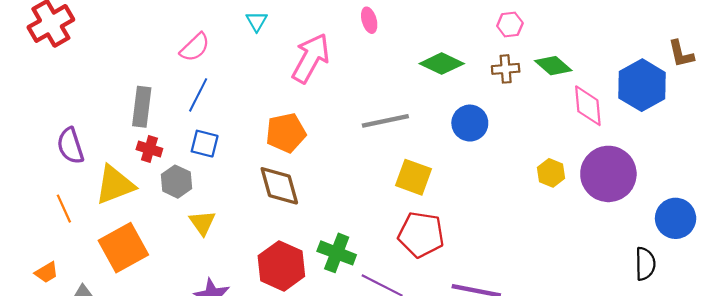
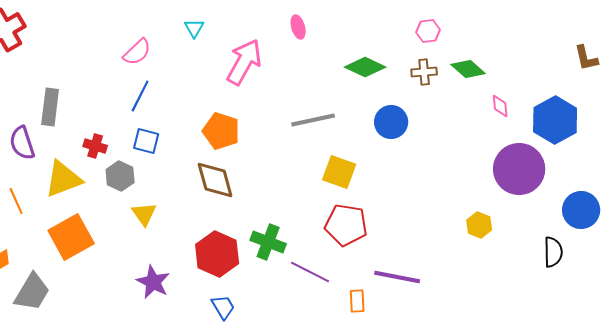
blue hexagon: (642, 85) -> (555, 120), moved
pink diamond: (588, 106) -> (500, 106), size x0.6
gray rectangle: (142, 107) -> (50, 107), moved
orange pentagon: (286, 133) -> (221, 131), turned 30
yellow hexagon: (551, 173) -> (479, 225), moved

